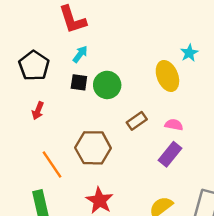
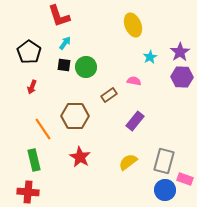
cyan star: (189, 53) -> (150, 57), moved
yellow ellipse: (167, 76) -> (133, 25), moved
pink semicircle: (174, 125) -> (134, 81), moved

